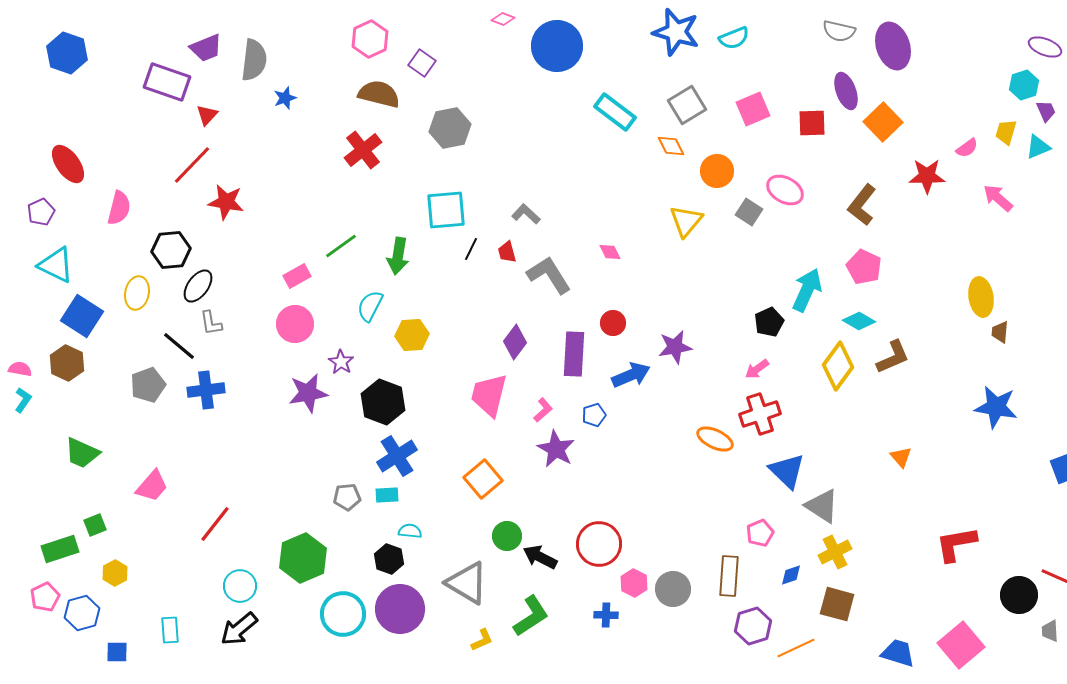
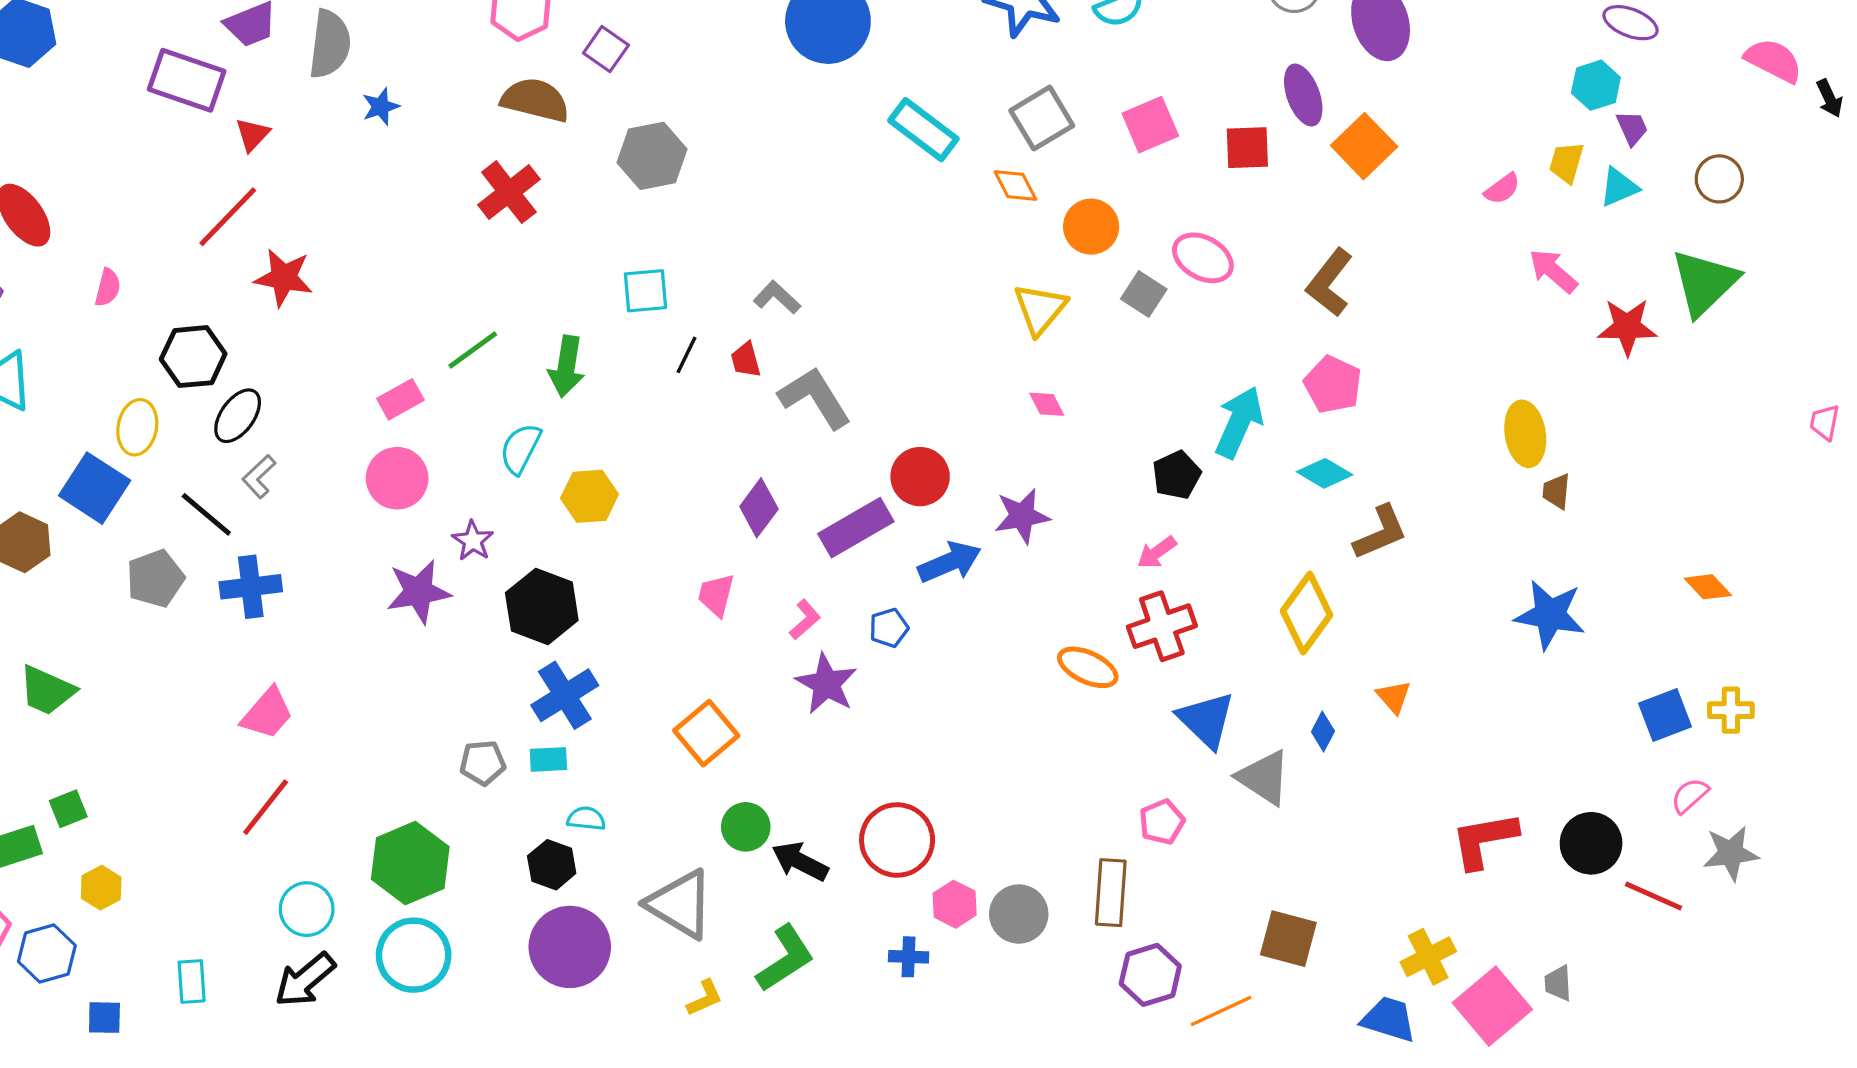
red star: (927, 176) -> (1627, 327), moved
pink semicircle: (119, 208) -> (108, 287), size x0.7
cyan square: (446, 210) -> (645, 291), size x0.7
pink diamond: (610, 252) -> (1047, 404), moved
blue square: (82, 316) -> (95, 488), moved
gray L-shape: (211, 323) -> (259, 477), turned 56
red circle: (613, 323) -> (920, 477), size x1.4
purple rectangle: (574, 354) -> (856, 528), turned 57
yellow diamond: (838, 366) -> (1307, 613), moved
pink trapezoid: (489, 395) -> (716, 595), size x0.6
pink trapezoid: (152, 486) -> (267, 713), moved
yellow cross: (835, 552) -> (1428, 957), moved
blue diamond: (791, 575) -> (1323, 731), moved, turned -45
black circle: (1019, 595) -> (1591, 843), moved
cyan circle: (343, 614) -> (414, 955), moved
gray trapezoid: (1050, 631) -> (1558, 983), moved

